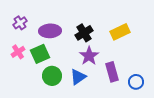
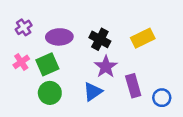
black cross: (84, 33) -> (100, 39), turned -30
green circle: (52, 76) -> (50, 93), moved

